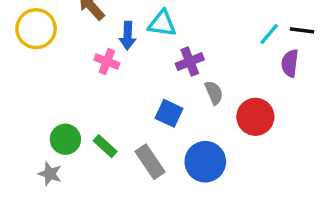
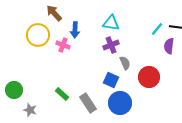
cyan triangle: (162, 24) -> (111, 23), moved
yellow circle: (36, 29) -> (38, 35), moved
blue square: (169, 113) -> (111, 80), moved
green circle: (65, 139) -> (14, 90), moved

